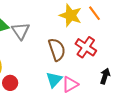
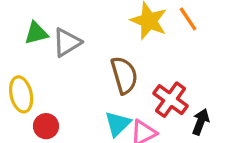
gray triangle: (21, 31) -> (67, 42), turned 30
red cross: (86, 47) -> (170, 100), moved

